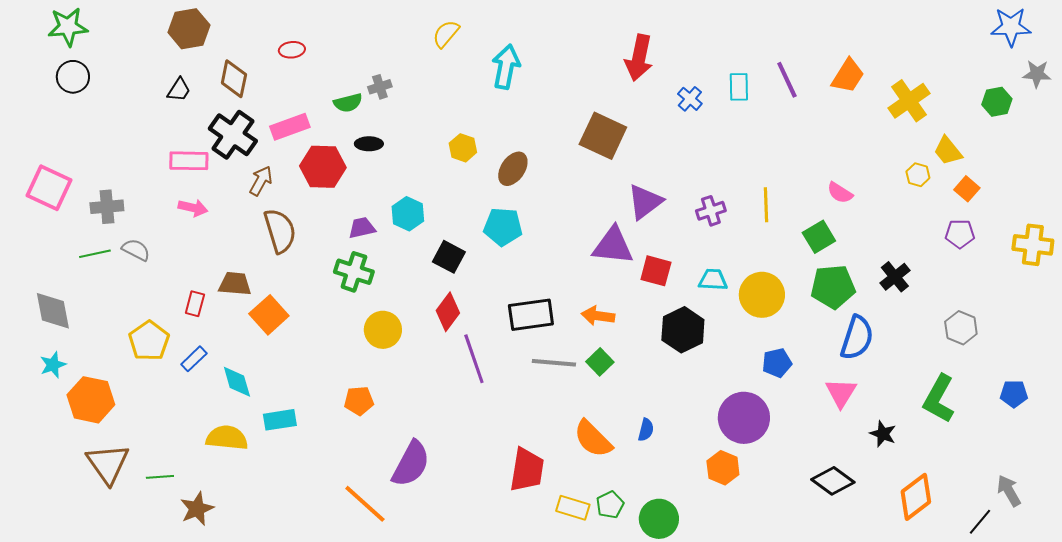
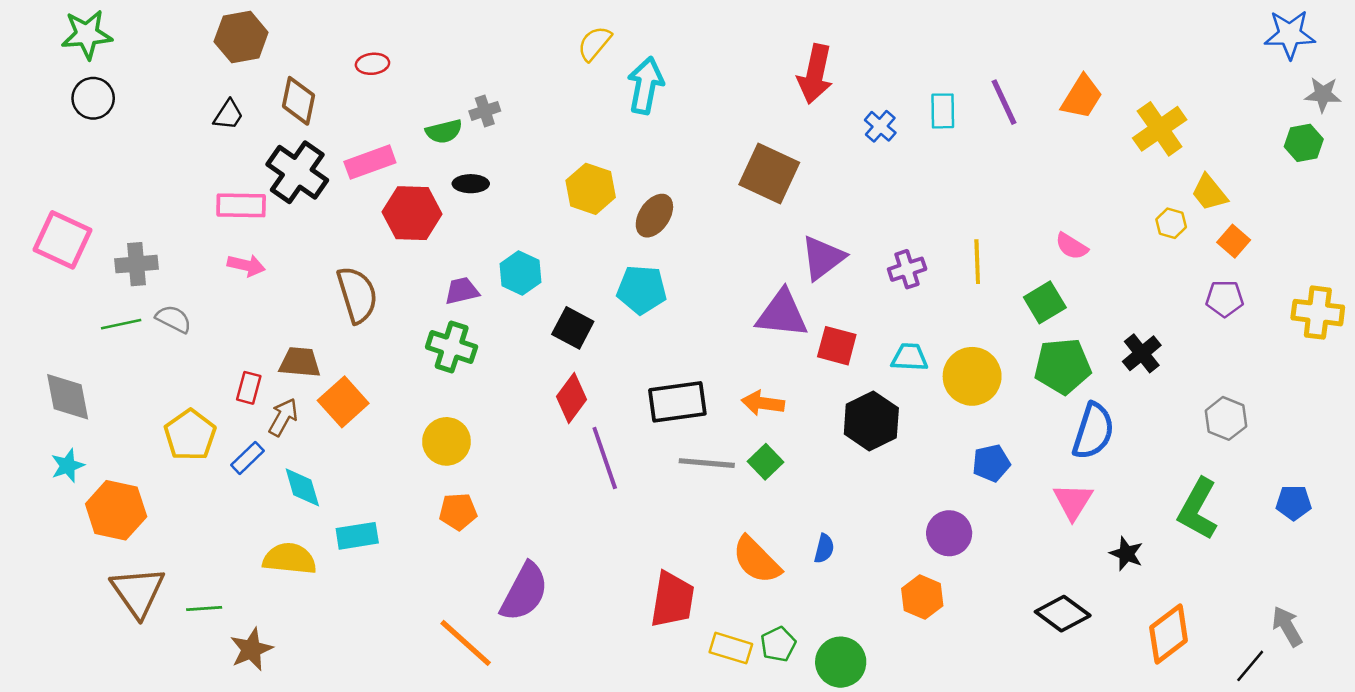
yellow semicircle: (446, 34) -> (594, 43), moved
green hexagon: (997, 102) -> (1304, 143), moved
yellow hexagon: (463, 148) -> (591, 189), size x1.4
brown arrow: (261, 181) -> (283, 417), moved
yellow circle: (383, 330) -> (446, 441), moved
purple circle: (744, 418) -> (949, 533), size x0.7

